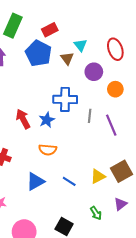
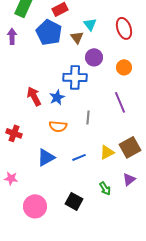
purple circle: (94, 72) -> (94, 57), moved
gray line: (90, 116) -> (88, 117), moved
blue line: (69, 181) -> (79, 157), turned -56

